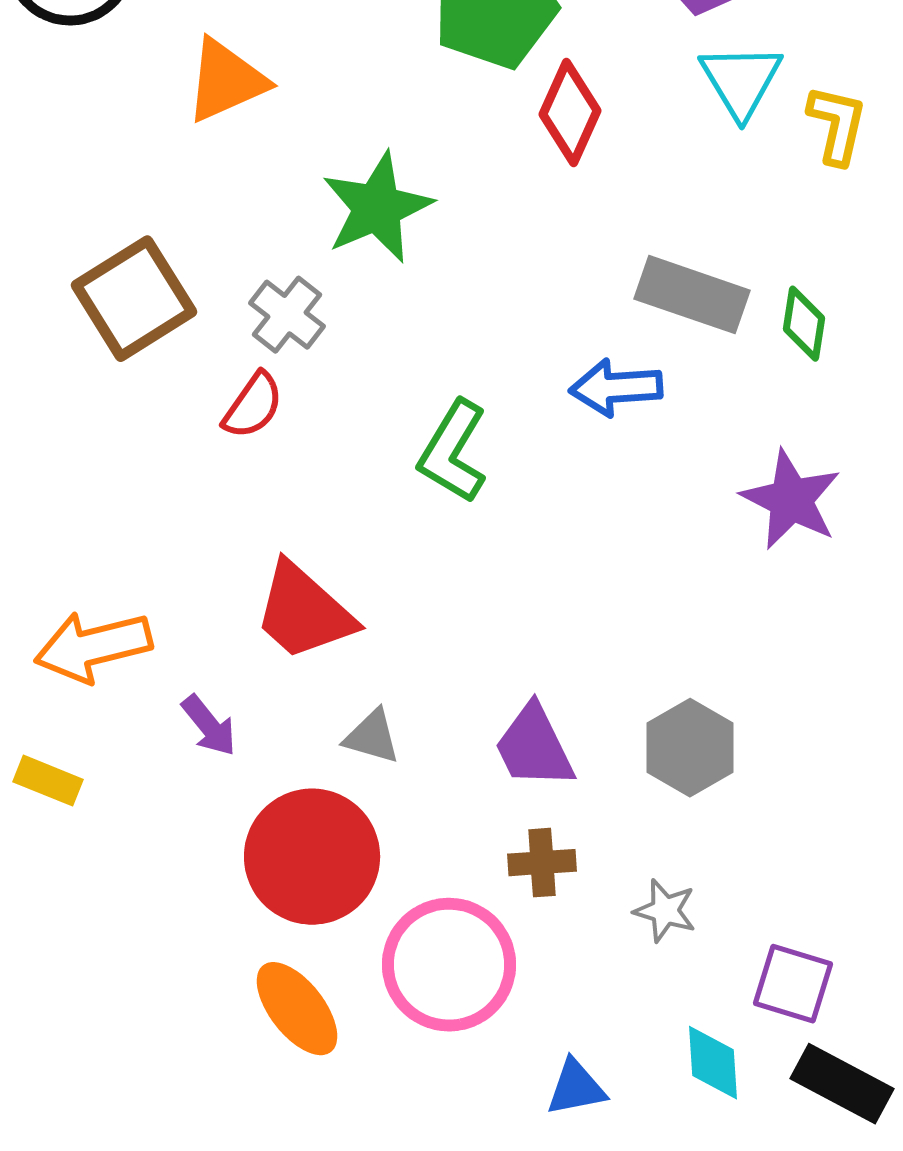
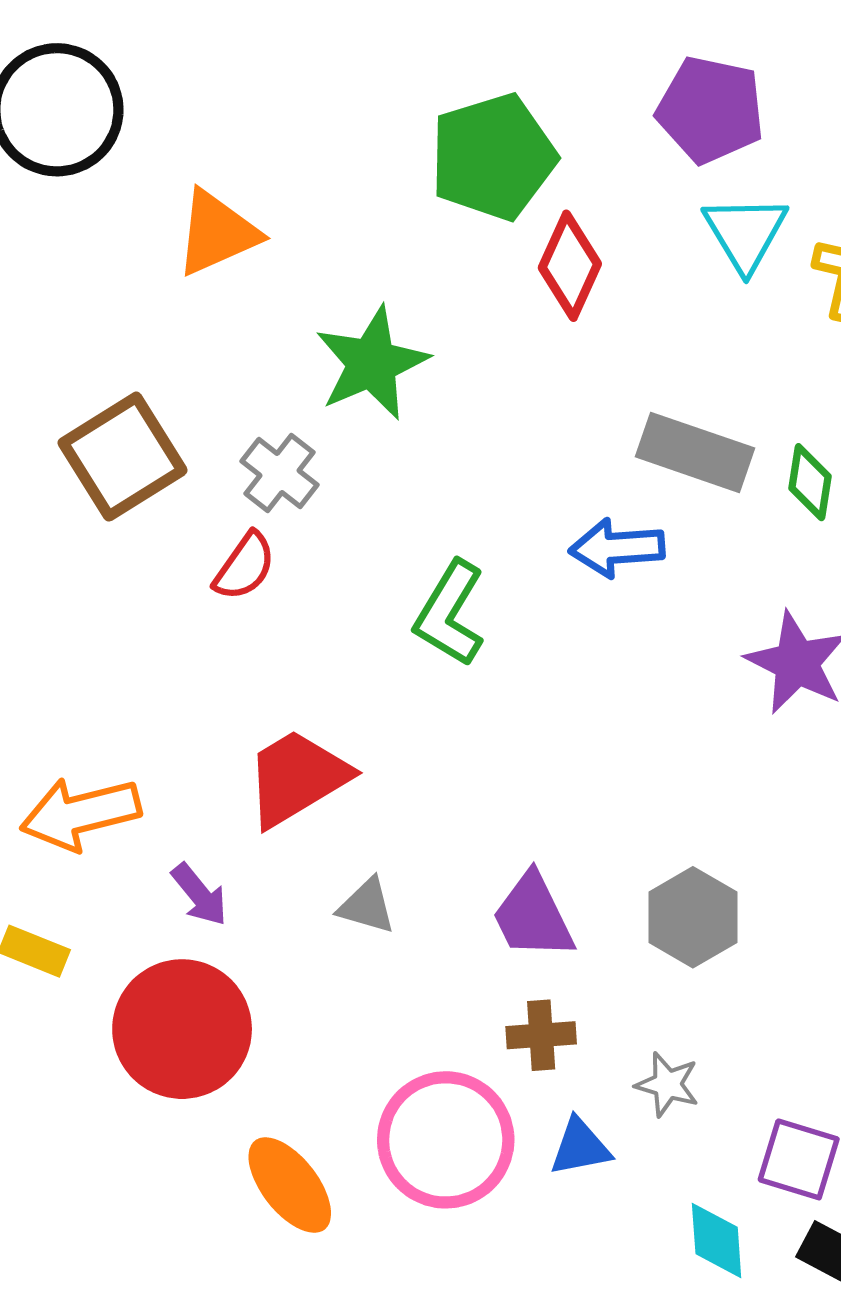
red trapezoid: (304, 612) -> (297, 778), turned 107
red circle: (312, 857) -> (182, 1029), moved
blue triangle: (576, 1088) -> (580, 1147), moved

